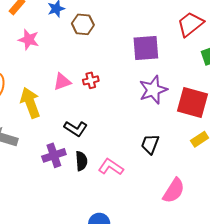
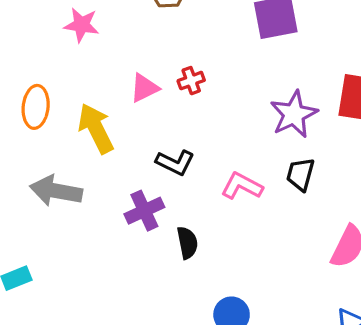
purple star: (153, 90) -> (294, 114), moved
black semicircle: (81, 161) -> (187, 243), moved
pink L-shape: (111, 167) -> (242, 186), moved

